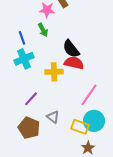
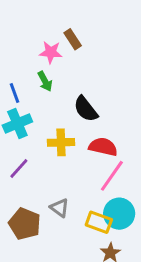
red semicircle: (74, 63) -> (103, 147), moved
purple line: (31, 99) -> (19, 169), moved

